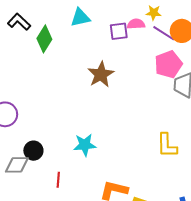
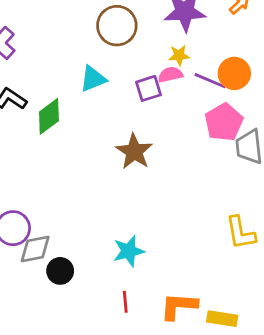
yellow star: (154, 13) -> (179, 55), moved
green diamond: (44, 39) -> (49, 116), turned 32
gray diamond: (17, 165) -> (35, 249), moved
red line: (58, 180) -> (125, 302), moved

